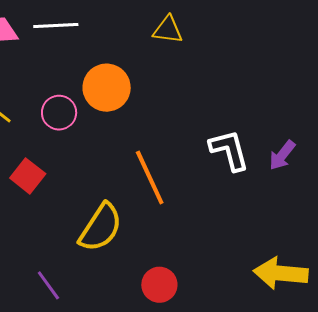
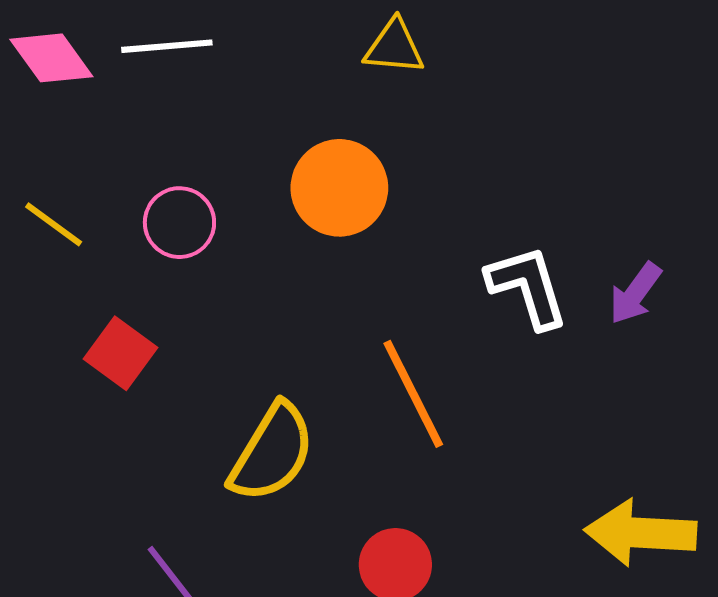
orange circle: (107, 88) -> (339, 188), moved
orange line: (150, 178) -> (413, 394), moved

